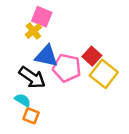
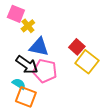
pink square: (42, 17) -> (16, 14), moved
pink pentagon: (67, 68) -> (45, 71), moved
orange square: (31, 116) -> (26, 97), size x1.5

